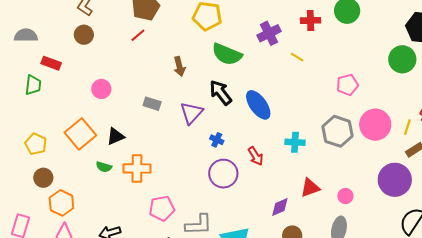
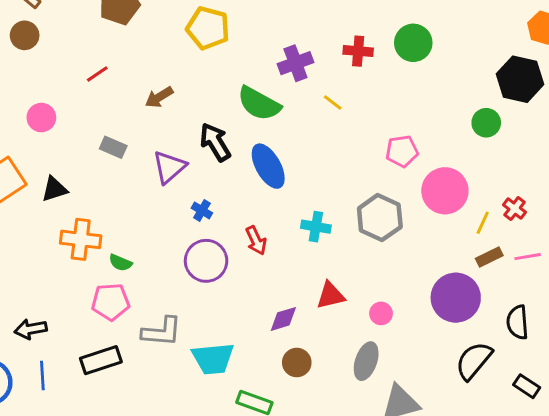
red line: (138, 35) -> (97, 74), moved
green semicircle: (227, 54) -> (259, 104), moved
green circle: (402, 59) -> (486, 123), size x0.7
brown arrow: (179, 66) -> (159, 97), turned 66
pink circle: (375, 125) -> (445, 191), moved
green semicircle: (104, 167) -> (120, 263), moved

